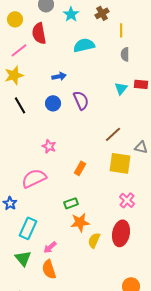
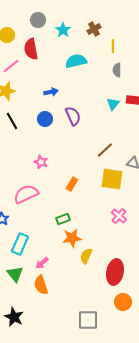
red ellipse: (121, 233) -> (115, 272), moved

